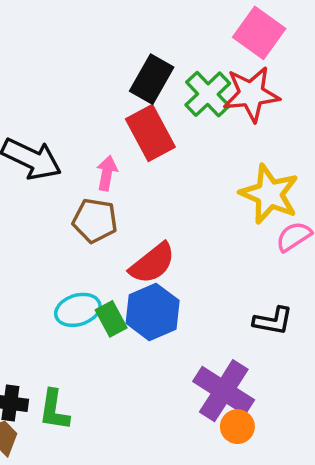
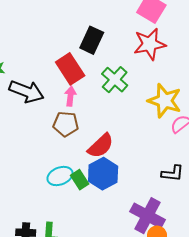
green cross: (208, 94) -> (115, 80), moved
red rectangle: (150, 133) -> (70, 69), moved

